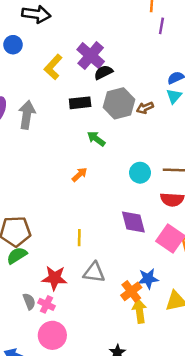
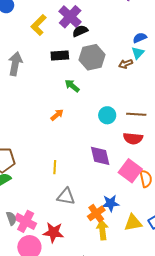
brown arrow: (145, 108) -> (126, 64), moved
red star: (55, 278) -> (53, 232), moved
pink cross: (47, 304) -> (26, 221), size x1.5

